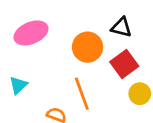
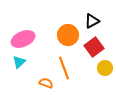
black triangle: (121, 27) -> (92, 21), turned -42
pink ellipse: (31, 33) -> (23, 39), moved

